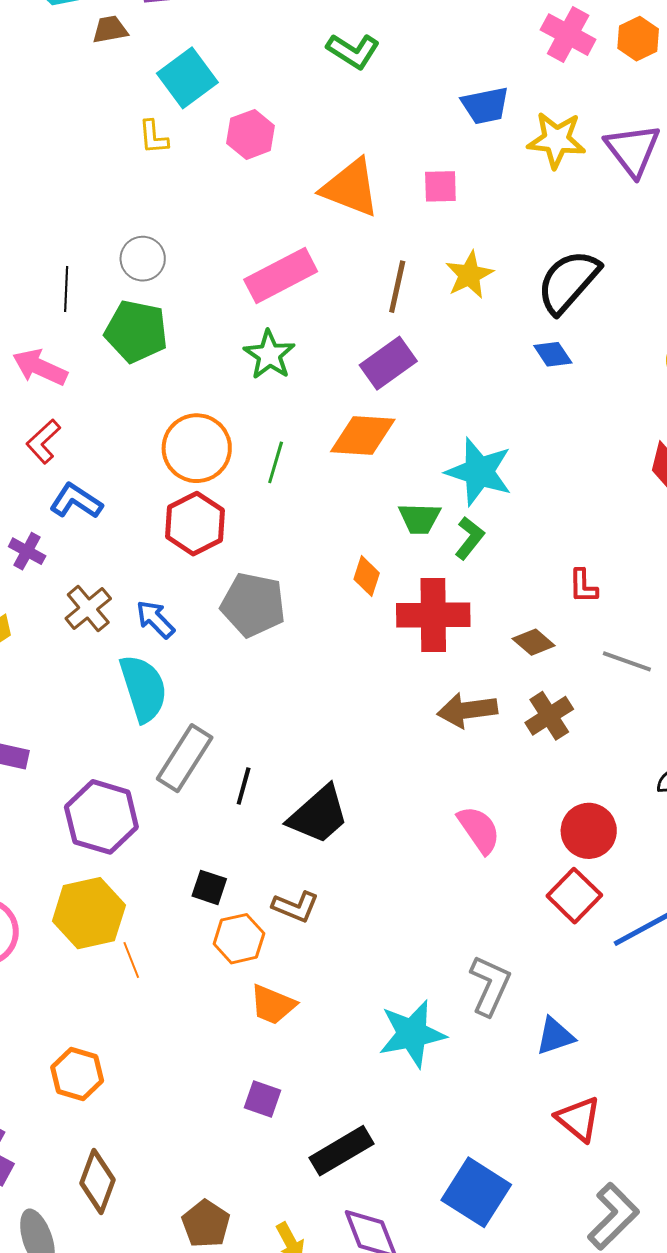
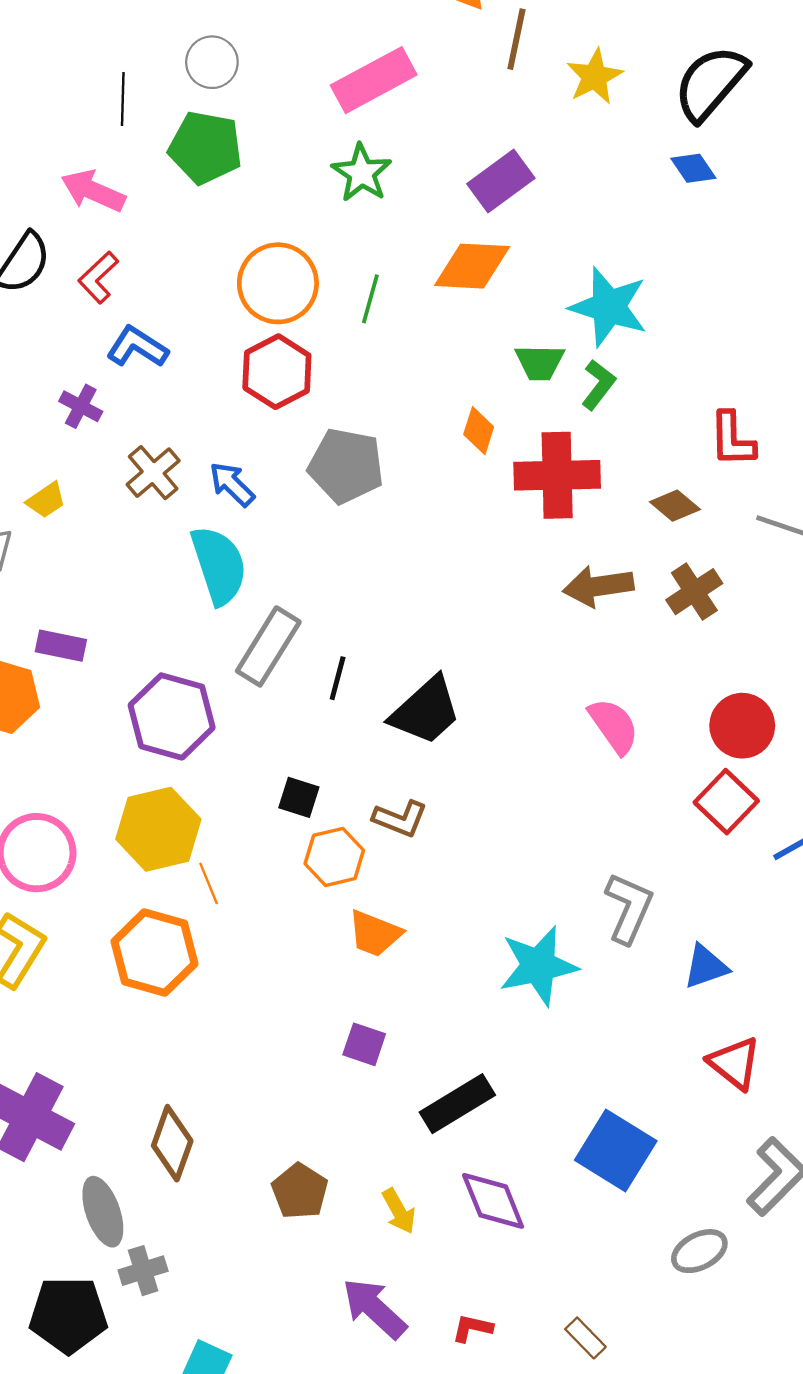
brown line: (397, 287) -> (516, 39), moved
red L-shape: (583, 586) -> (732, 439), size x1.4
orange hexagon: (77, 1074) -> (155, 953), moved, size x1.4

